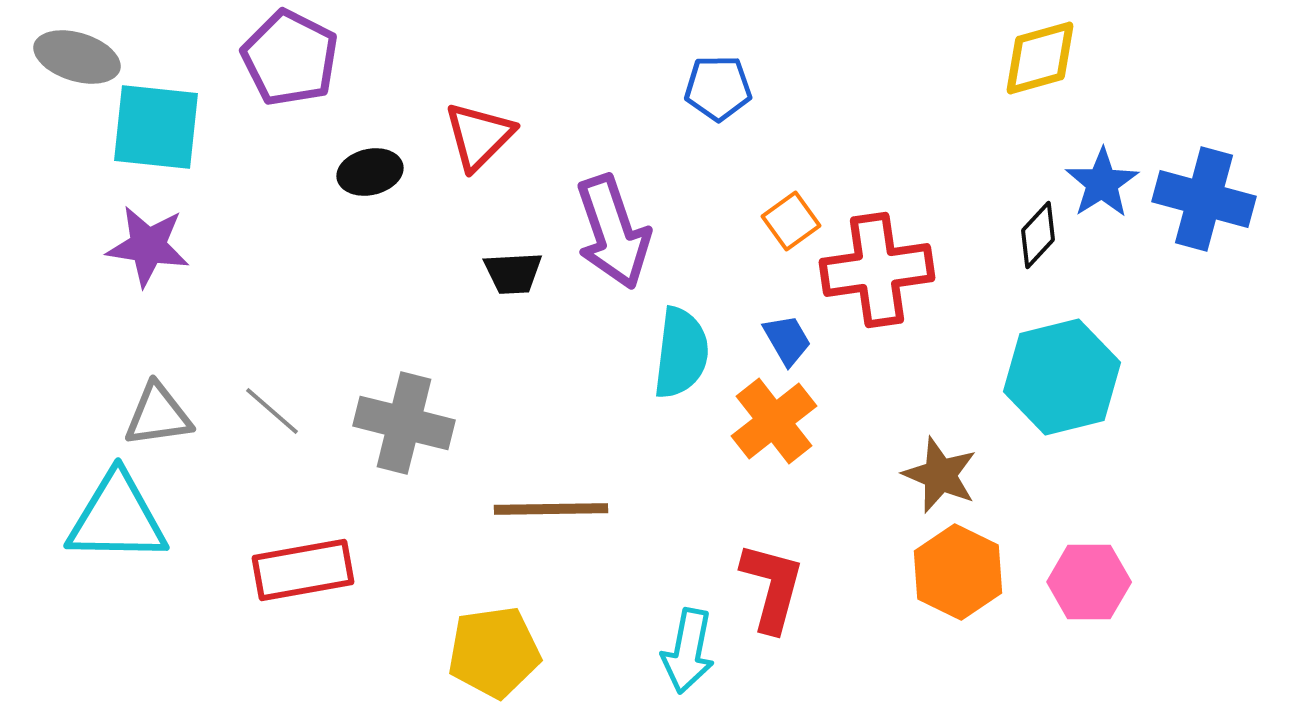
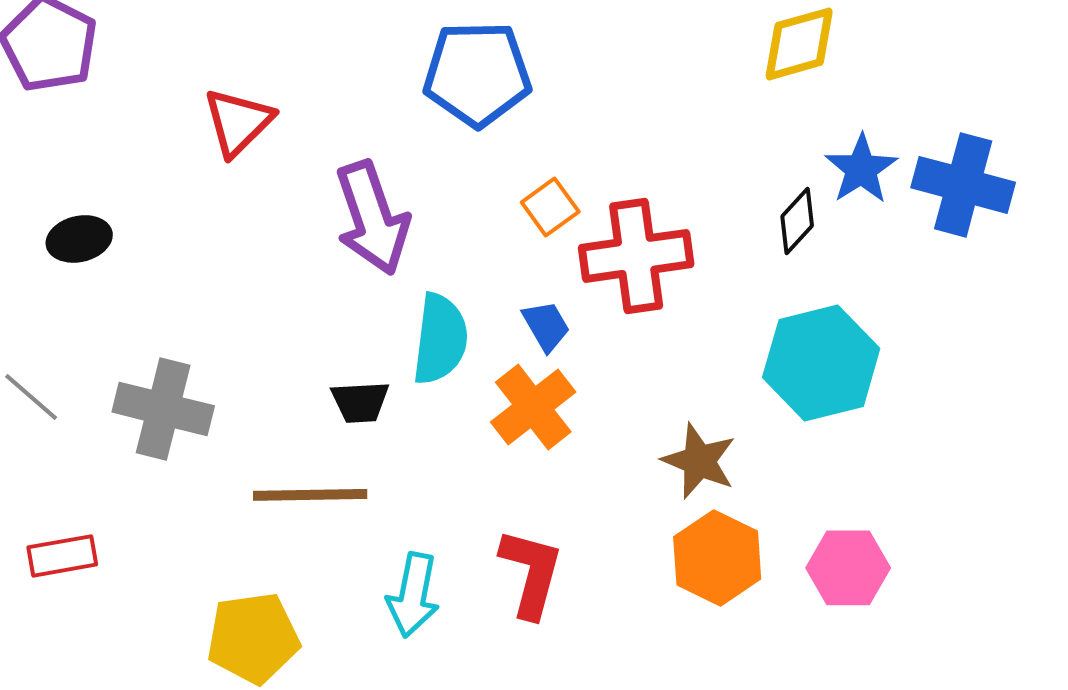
blue pentagon: (718, 88) -> (477, 74), size x1.6
black ellipse: (370, 172) -> (79, 239), moved
black trapezoid: (513, 273) -> (360, 402), moved
red rectangle: (303, 570) -> (62, 556), size x0.7
cyan arrow: (688, 651) -> (413, 595), moved

